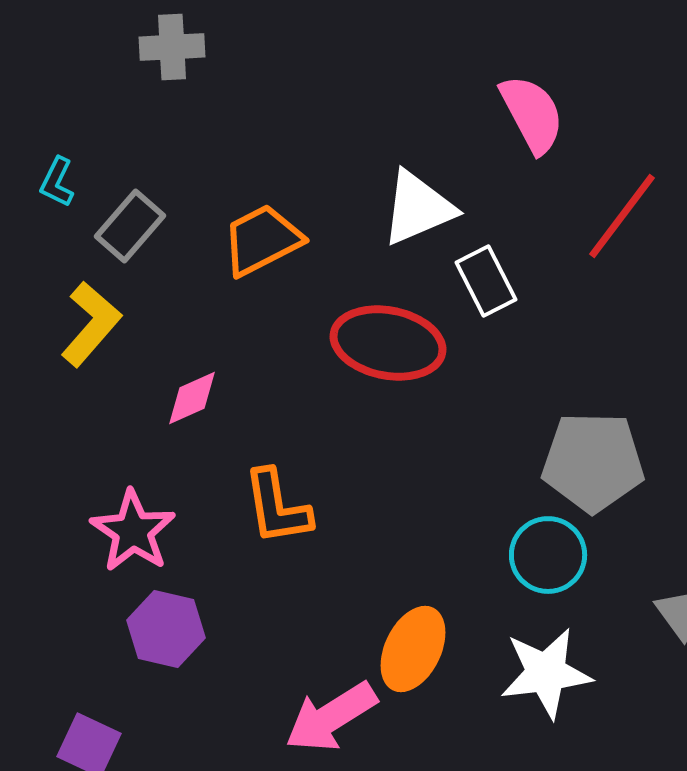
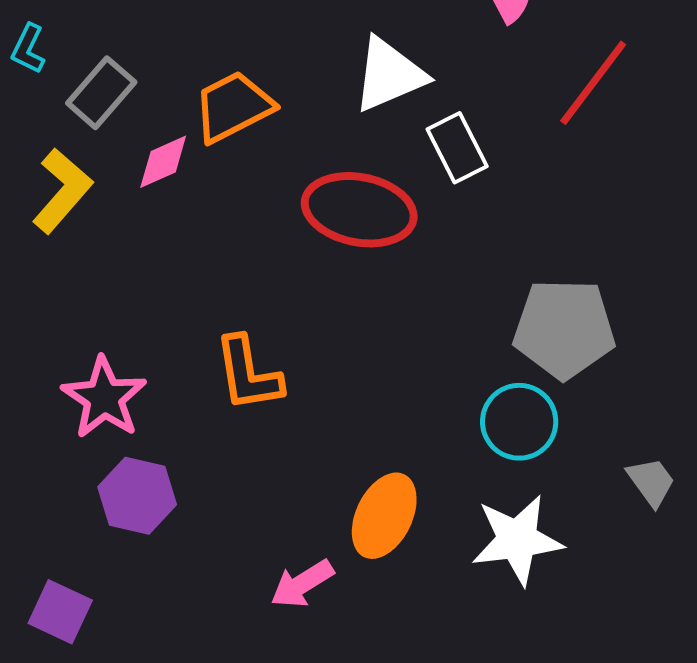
pink diamond: (192, 398) -> (163, 162), moved
pink arrow: (331, 717) -> (302, 584), size x0.7

